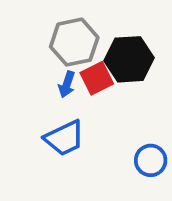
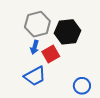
red square: (97, 78) -> (51, 54), moved

